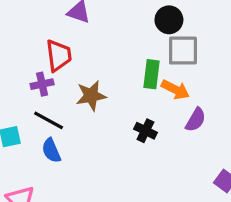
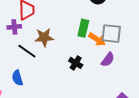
gray square: (183, 51) -> (111, 34), moved
black line: (49, 120) -> (27, 51), moved
blue semicircle: (51, 150) -> (17, 78), moved

